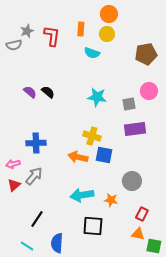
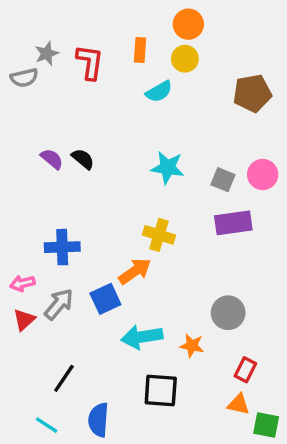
cyan semicircle: (92, 53) -> (159, 92), turned -49
pink circle: (149, 91) -> (263, 174), moved
gray square: (129, 104) -> (223, 180), turned 32
blue square: (104, 155) -> (105, 299), moved, turned -36
orange arrow: (78, 157) -> (135, 271), turned 132

